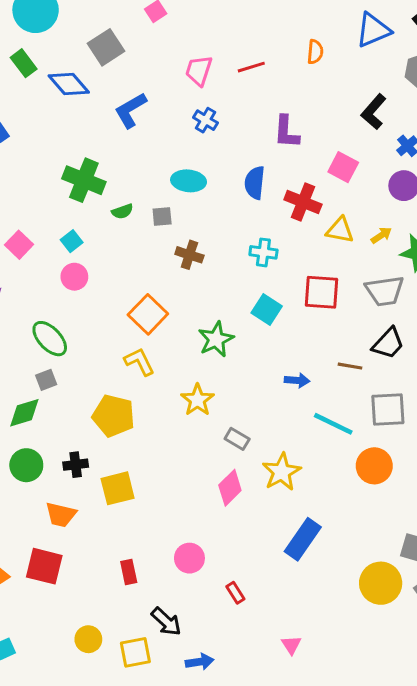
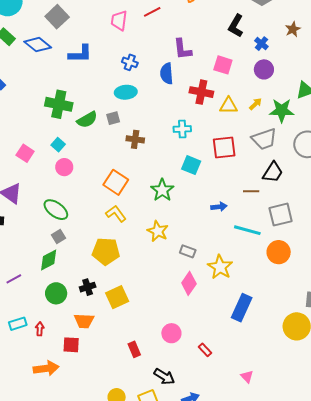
blue L-shape: (131, 110) -> (80, 54), turned -140
blue cross: (205, 120) -> (130, 62), moved
blue semicircle: (255, 183) -> (167, 74), moved
green semicircle: (122, 211) -> (87, 120), size x1.5
red square: (44, 566) -> (71, 345), moved, size x0.7

